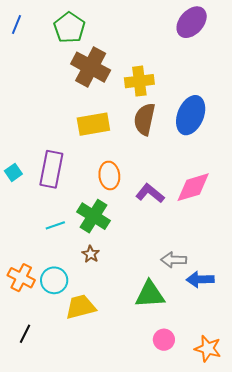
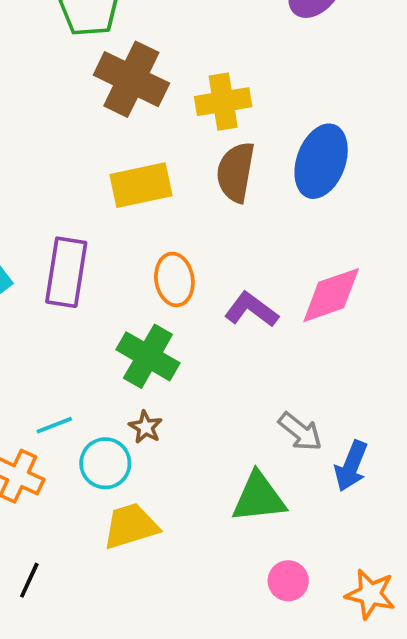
cyan line: (55, 225) -> (54, 425), moved
gray arrow: (174, 260) -> (300, 432), turned -140
blue arrow: (200, 279) -> (351, 466), turned -64
cyan circle: (54, 280) -> (105, 463), moved

